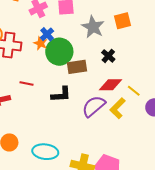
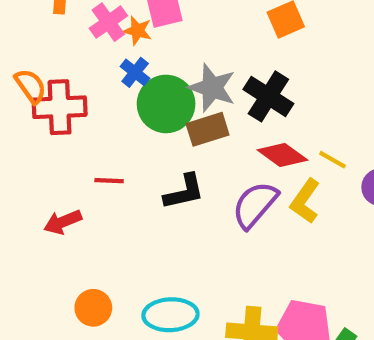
gray star: (93, 27) -> (212, 88), moved
orange star: (40, 43) -> (137, 31), moved
black cross: (108, 56) -> (268, 96), size x1.6
red diamond: (110, 85) -> (282, 155), turned 45

